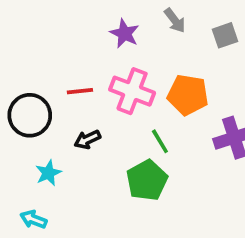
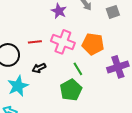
cyan star: (48, 173) -> (18, 86), size x1.5

